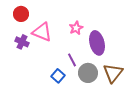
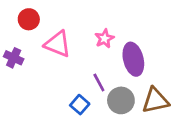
purple cross: (22, 42) -> (14, 58), moved
brown triangle: (113, 73) -> (155, 100), turned 40

